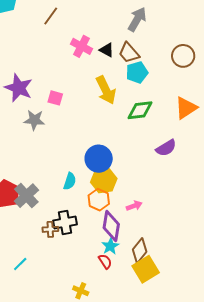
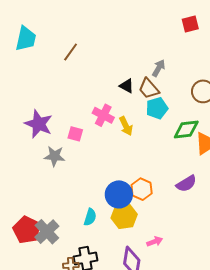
gray arrow: (137, 19) -> (159, 68), moved, size x0.7
pink cross: (81, 46) -> (103, 115), moved
yellow arrow: (106, 90) -> (126, 126), size x0.7
green diamond: (140, 110) -> (186, 129), moved
orange hexagon: (99, 200) -> (142, 189), moved

